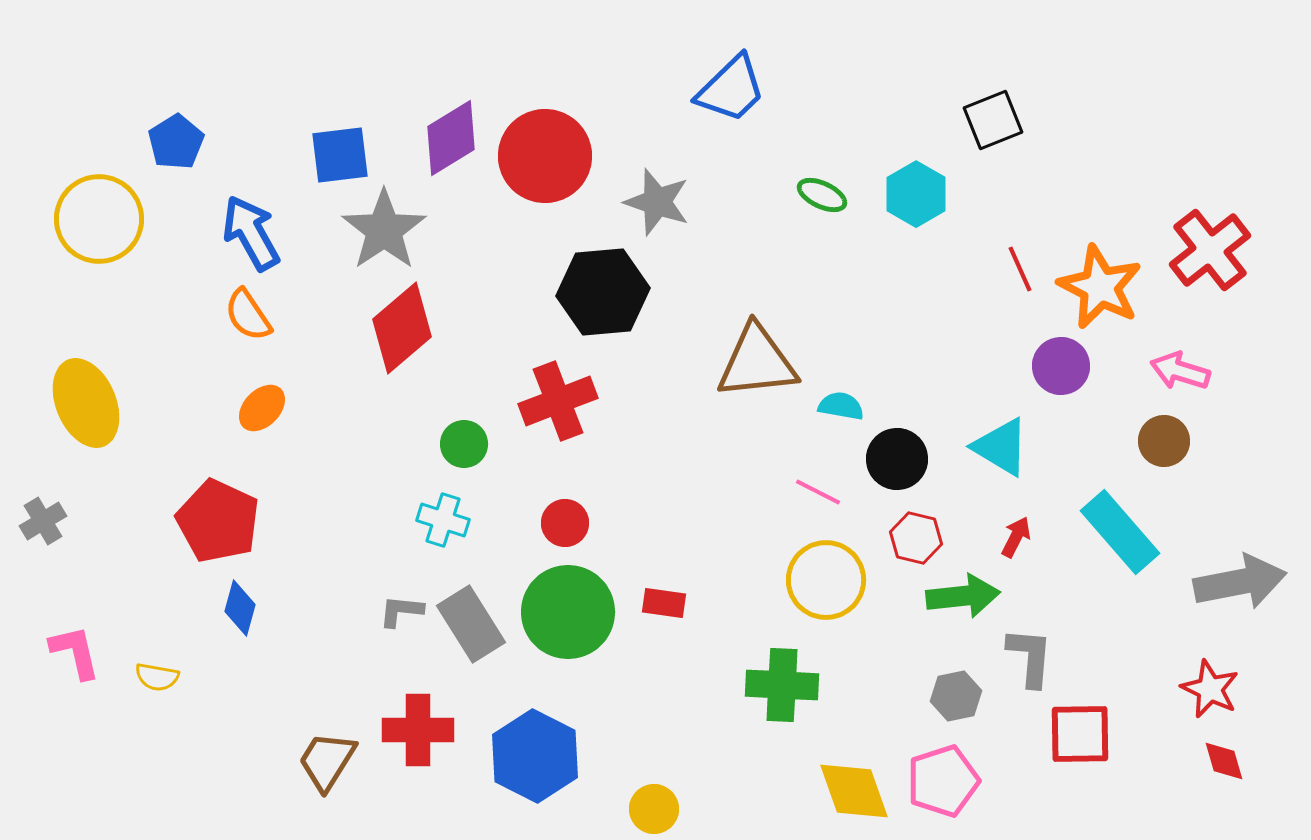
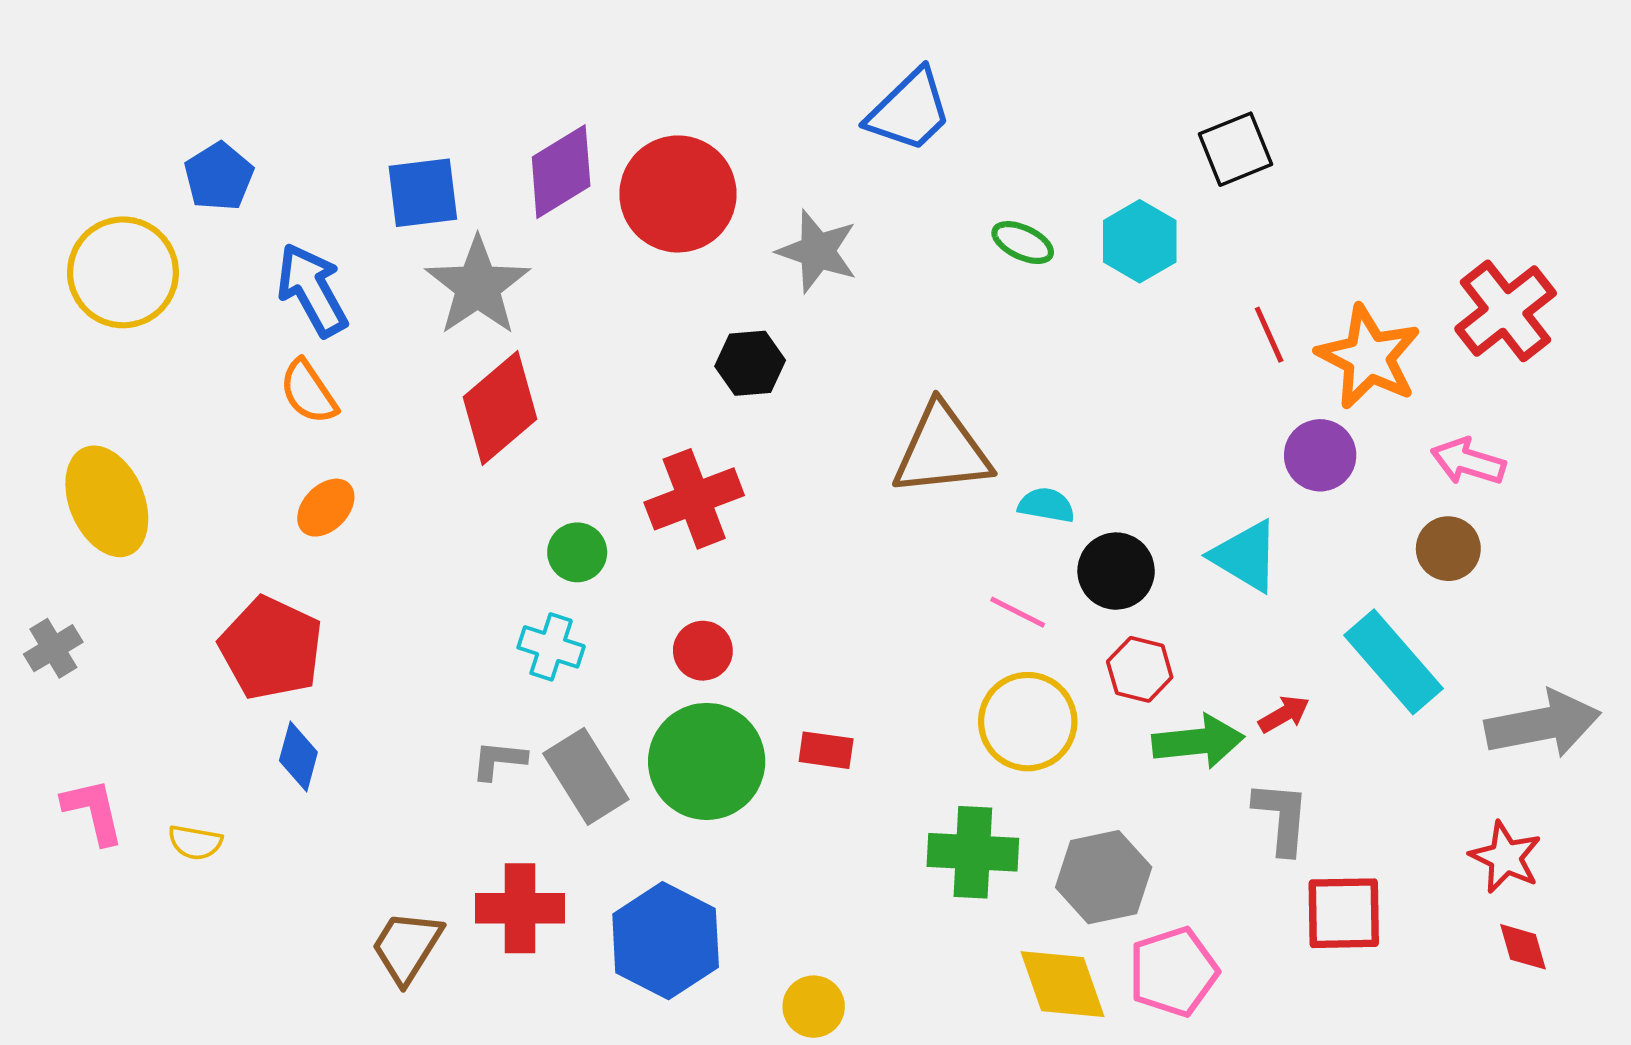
black hexagon: (603, 292) -> (750, 363), size x0.6
red arrow: (1016, 537) -> (1284, 714), moved, turned 33
gray hexagon: (956, 696) -> (1104, 877), moved, size x1.5

